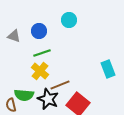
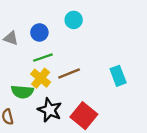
brown line: (60, 85) -> (69, 74), moved
green semicircle: (24, 95) -> (22, 92), moved

